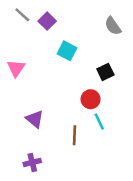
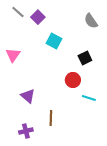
cyan line: (99, 122) -> (89, 98), moved, turned -48
brown line: (74, 135) -> (51, 118), moved

